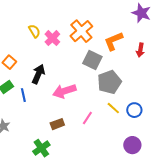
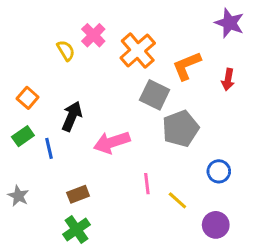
pink cross: (52, 38) -> (93, 35), moved
yellow line: (113, 108) -> (177, 200), moved
pink line: (87, 118) -> (147, 184), turned -40
brown rectangle: (57, 124) -> (78, 194), moved

